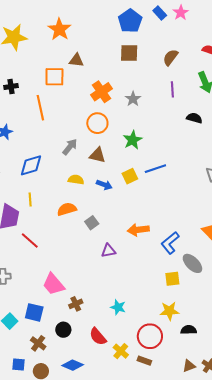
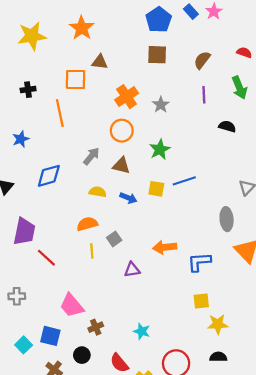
yellow square: (130, 176) -> (156, 189), turned 35
yellow line: (30, 200) -> (92, 251), moved
blue L-shape: (170, 243) -> (199, 262), turned 35
gray ellipse: (192, 263) -> (227, 219), moved, turned 40
yellow star: (169, 311) -> (218, 324), moved

